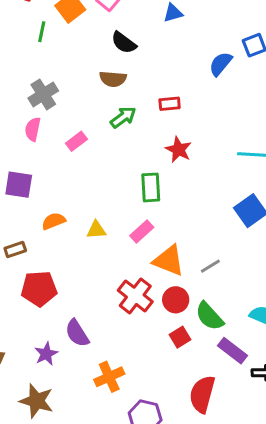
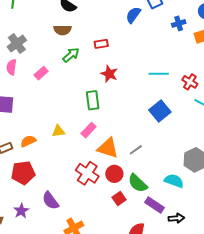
orange semicircle: (54, 221) -> (28, 141), moved
purple star: (46, 354) -> (21, 211), moved

